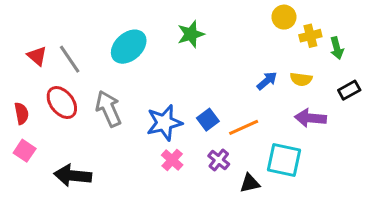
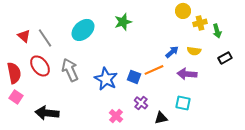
red semicircle: (21, 113) -> (14, 73), size x1.5
purple arrow: (310, 118) -> (187, 74), moved
blue square: (208, 120) -> (134, 77), turned -32
blue star: (164, 123) -> (106, 79), turned -30
orange line: (244, 127) -> (154, 70), moved
pink cross: (172, 160) -> (116, 116), moved
cyan square: (284, 160) -> (183, 103), size x0.7

